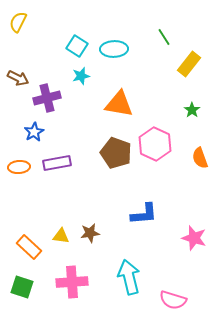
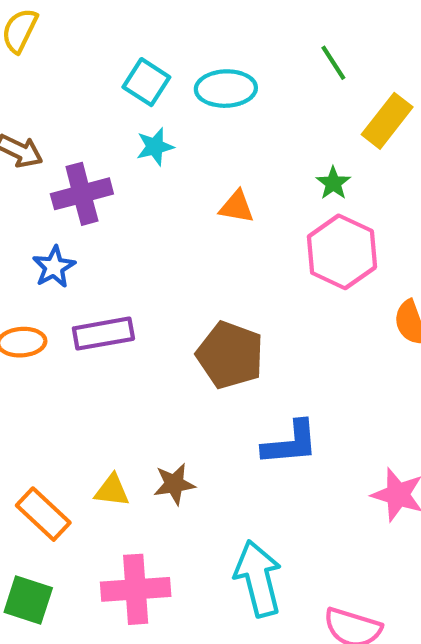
orange triangle: (119, 104) -> (237, 207), size x0.6
green star: (192, 110) -> (333, 183), moved
pink hexagon: (155, 144) -> (342, 252), moved
brown pentagon: (116, 153) -> (230, 355), moved

